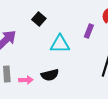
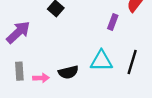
cyan triangle: (60, 44) -> (101, 61), moved

